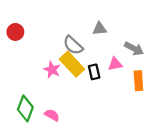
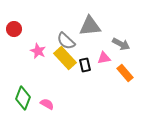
gray triangle: (100, 29) -> (90, 26), size x1.6
pink star: (52, 70) -> (38, 51), moved
orange rectangle: (138, 81) -> (125, 73), turned -36

